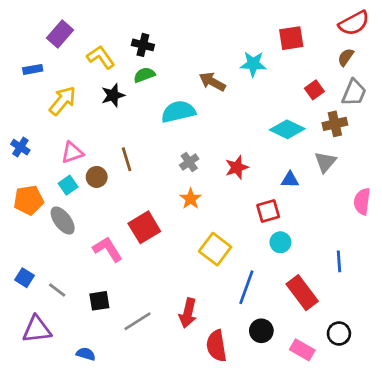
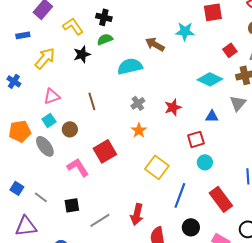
blue cross: (20, 147) -> (14, 81), moved
brown circle: (97, 177) -> (70, 129), moved

